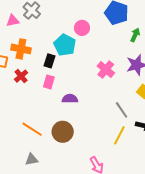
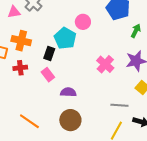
red cross: (21, 76) -> (20, 68), turned 32
pink rectangle: (49, 82) -> (48, 75), turned -56
gray line: (122, 110) -> (119, 105), turned -54
brown circle: (63, 132) -> (70, 120), moved

